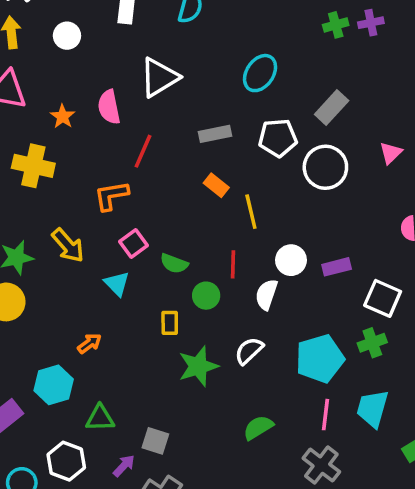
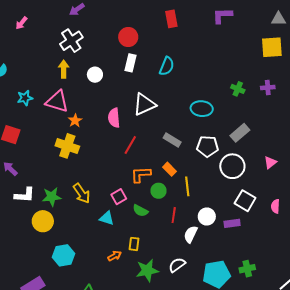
green cross: (336, 25) -> (238, 89), moved, turned 32
cyan ellipse: (260, 73) -> (202, 109), turned 55
orange star: (63, 116) -> (75, 121), moved
gray rectangle: (215, 134) -> (172, 140), turned 36
orange L-shape: (111, 196) -> (141, 175), moved
cyan triangle: (117, 284) -> (107, 218), turned -35
green circle: (206, 296) -> (158, 191), moved
white square: (383, 298) -> (245, 201), moved
orange arrow: (89, 343) -> (115, 256), moved
cyan hexagon: (54, 385) -> (63, 255), moved

